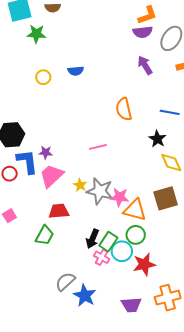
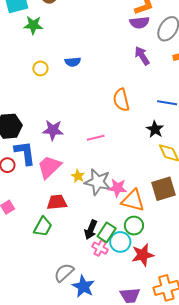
purple star: (46, 152) -> (53, 130), moved, size x1.5

